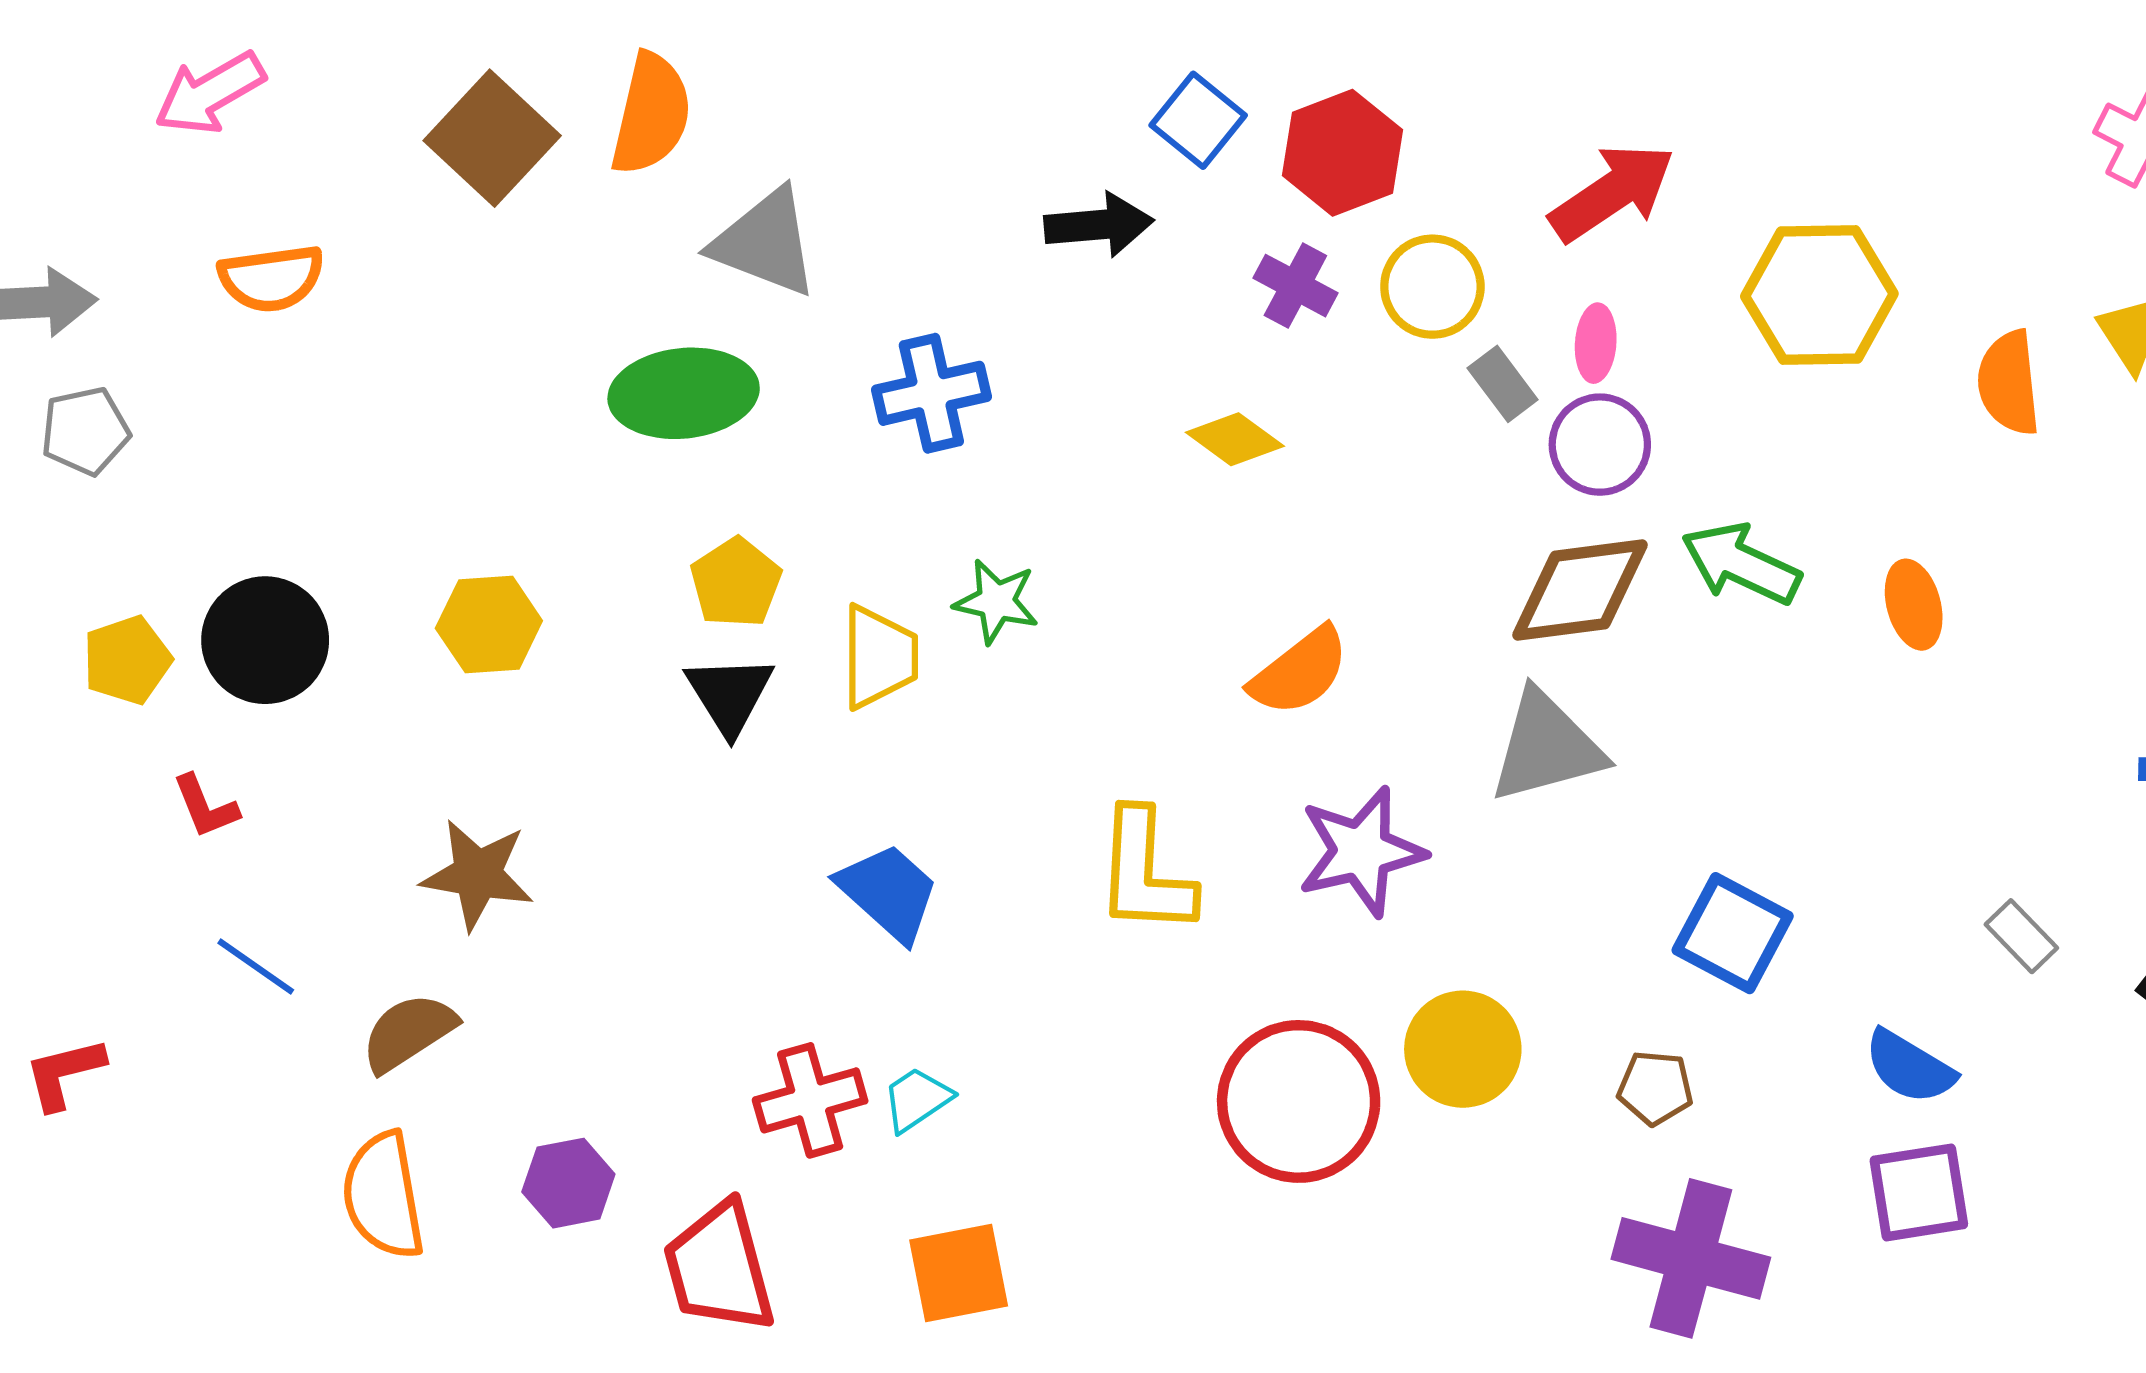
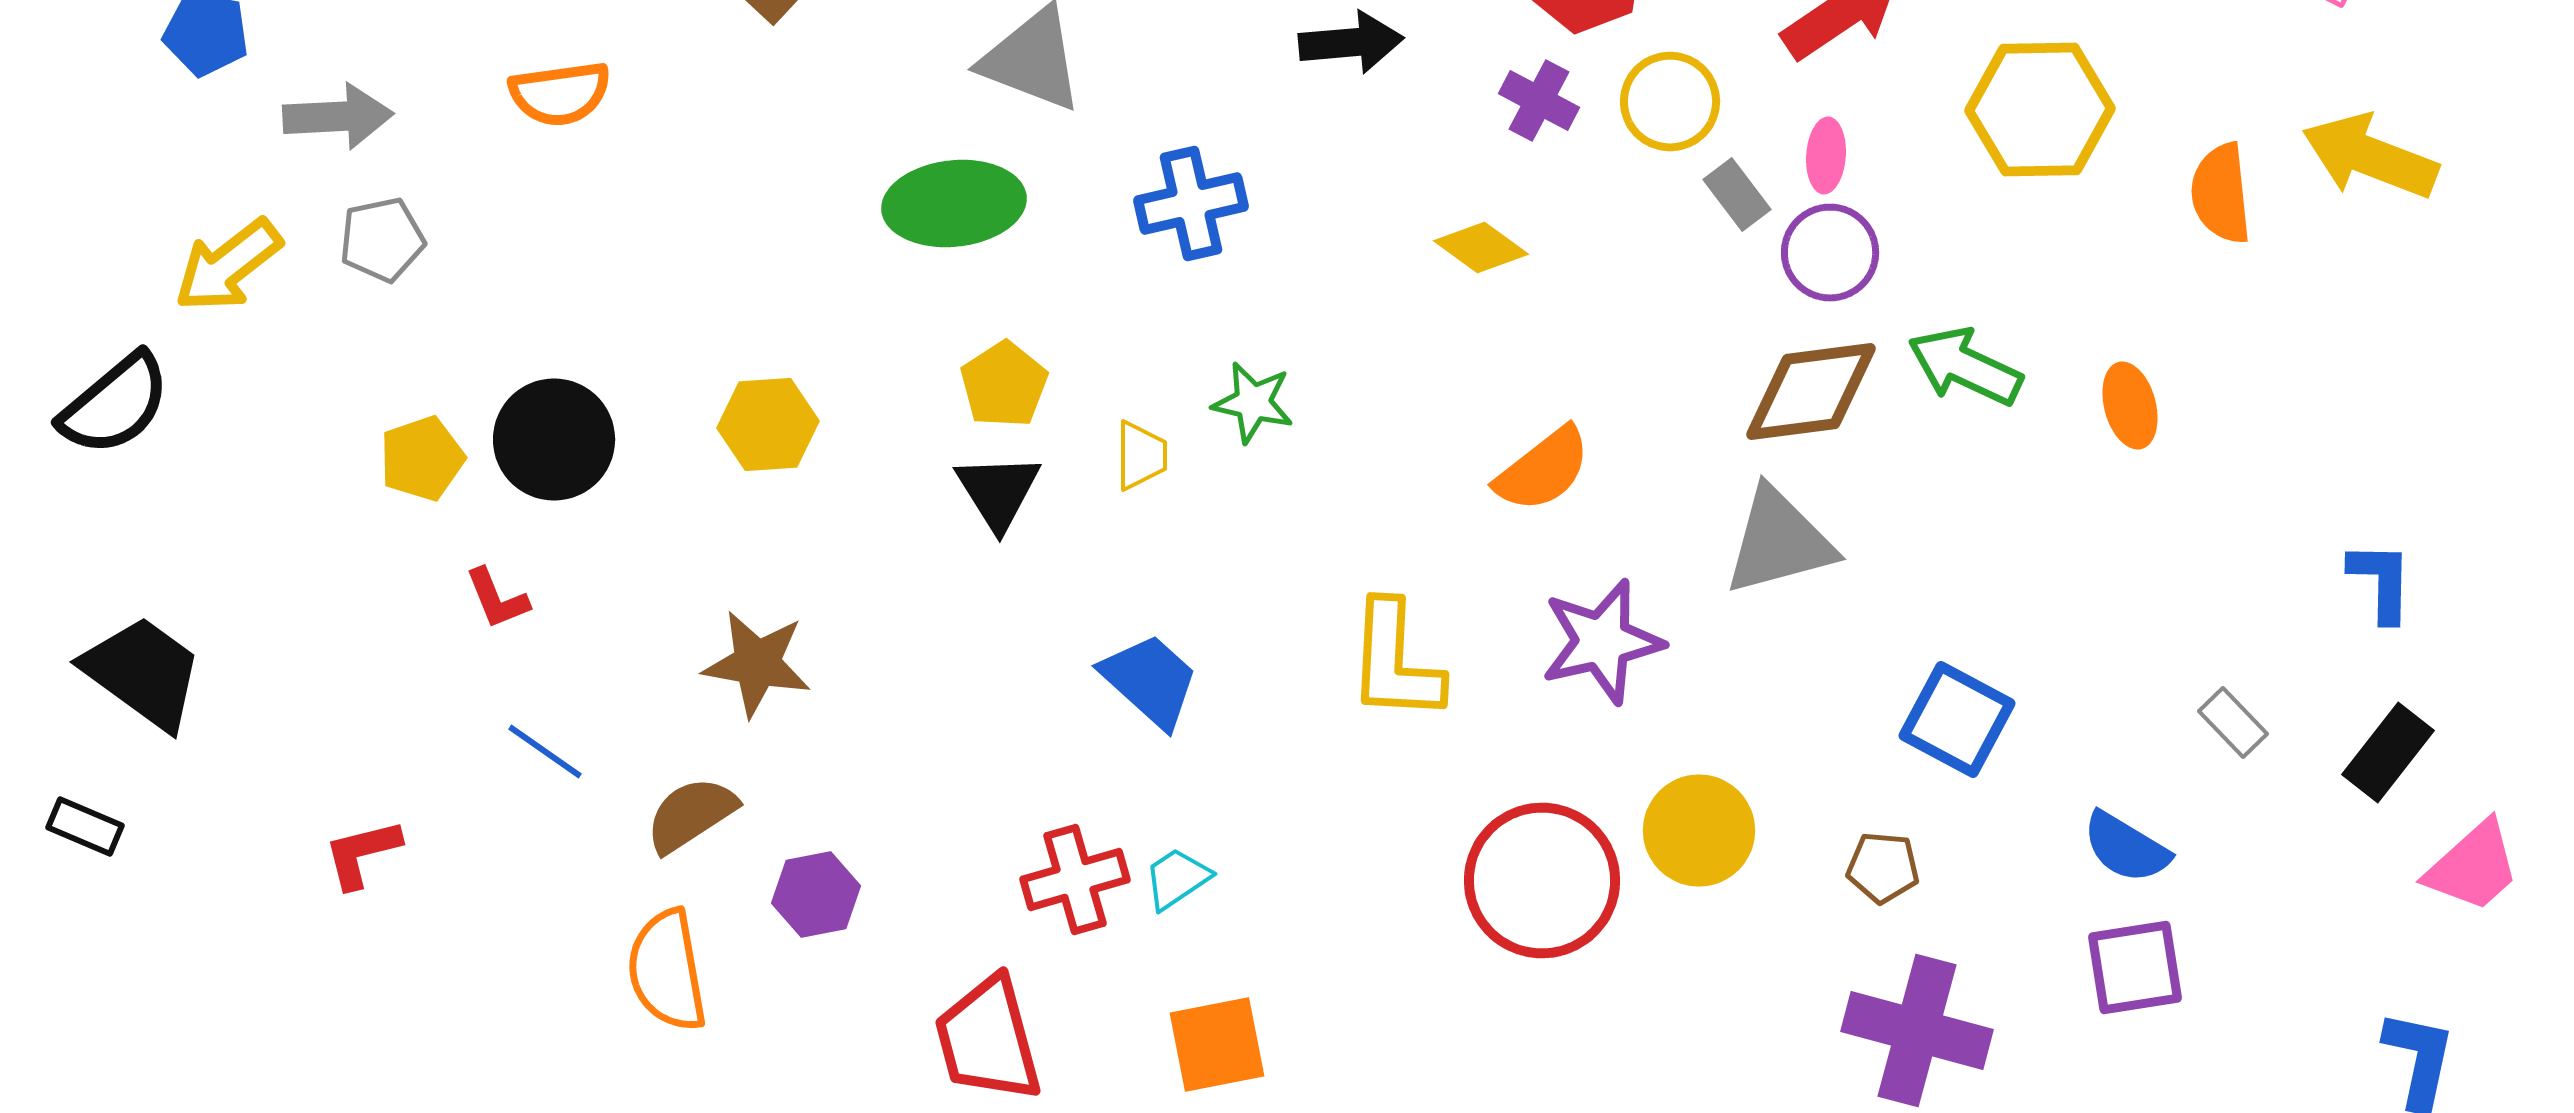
yellow trapezoid: (879, 657) -> (1141, 456), size x0.7
purple hexagon: (568, 1183) -> (816, 894), moved

